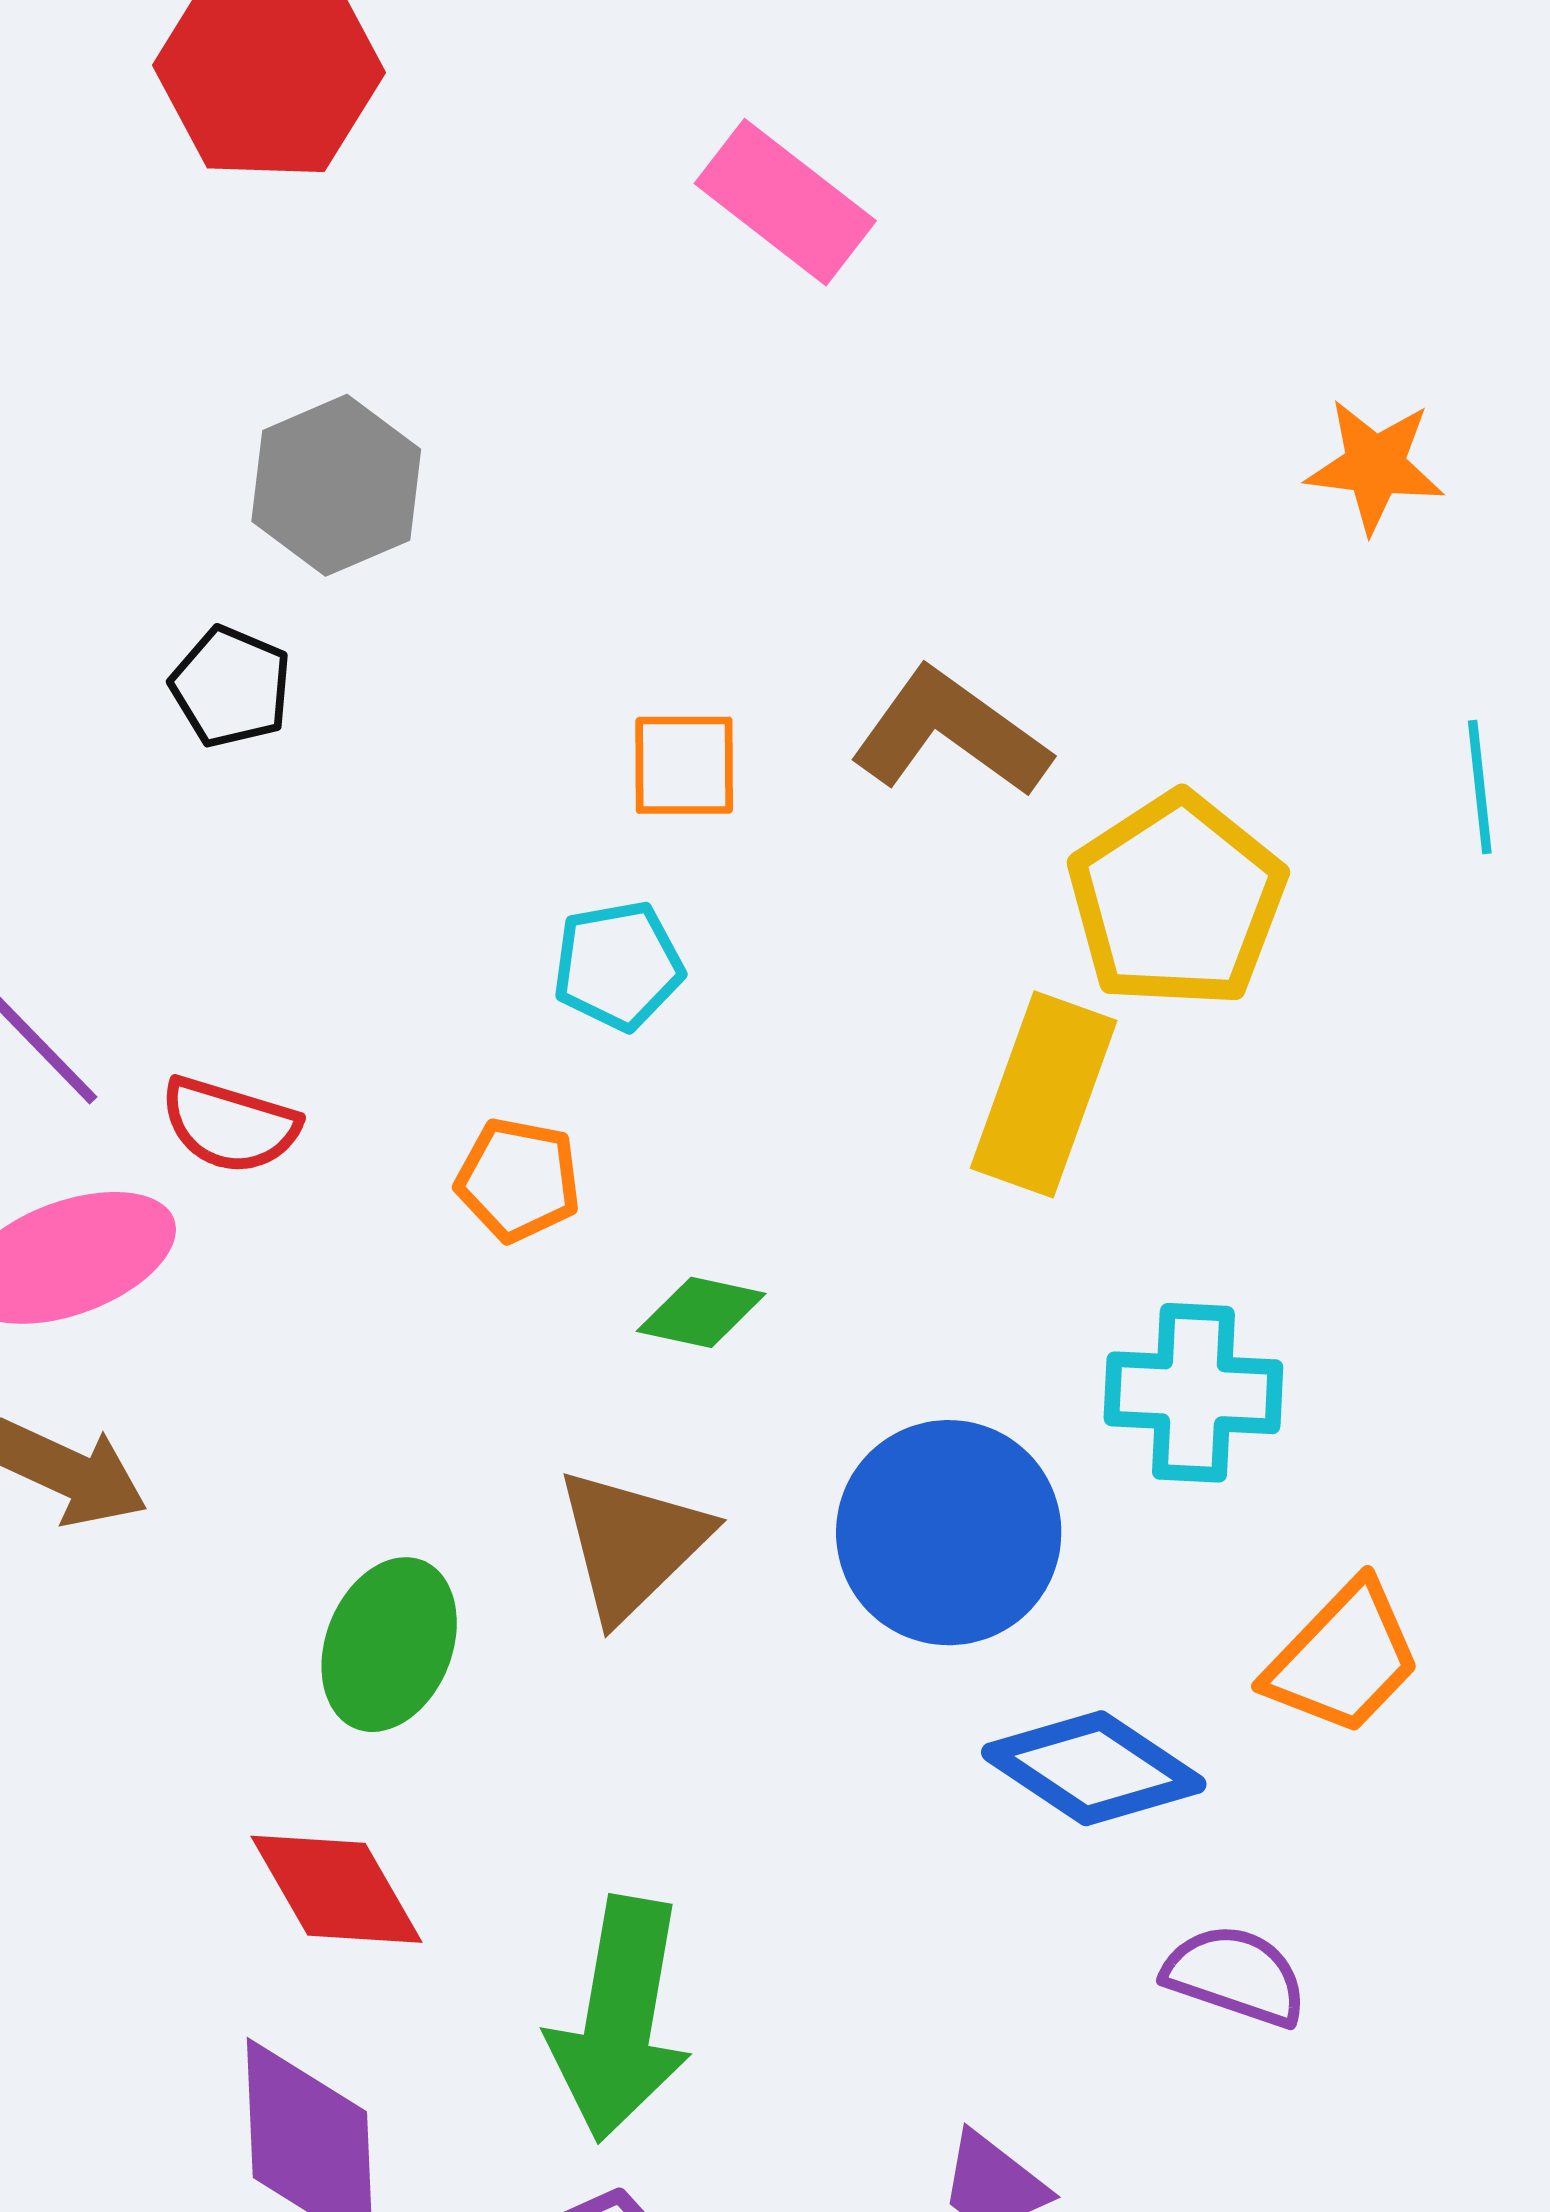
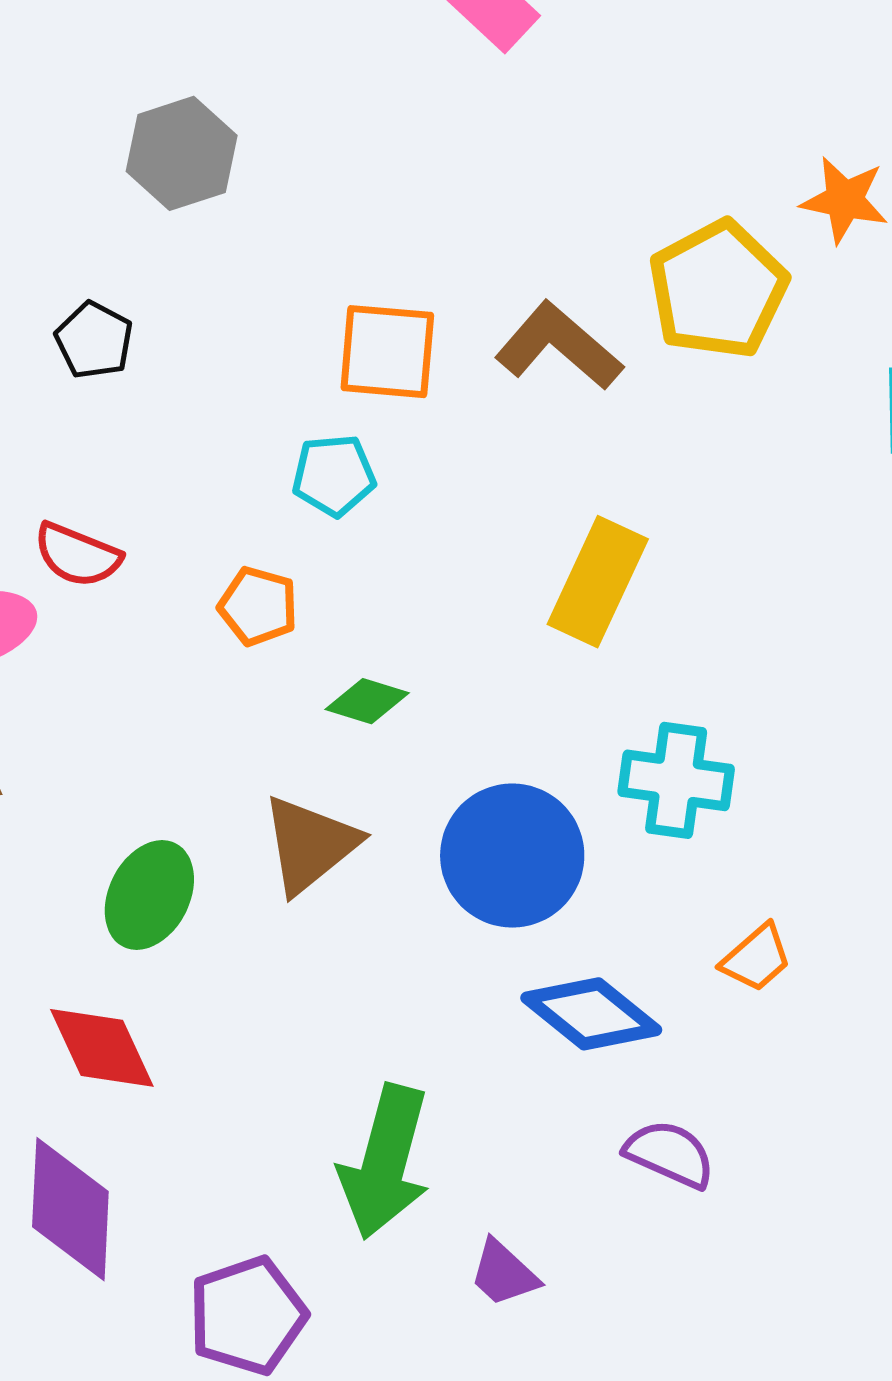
black pentagon: (231, 687) -> (94, 340), moved
orange square: (684, 765) -> (387, 352), size x1.4
yellow pentagon: (1177, 901) -> (718, 289), moved
orange trapezoid: (1343, 1658) -> (756, 958), size x0.7
green arrow: (620, 2019) -> (385, 1162), moved

